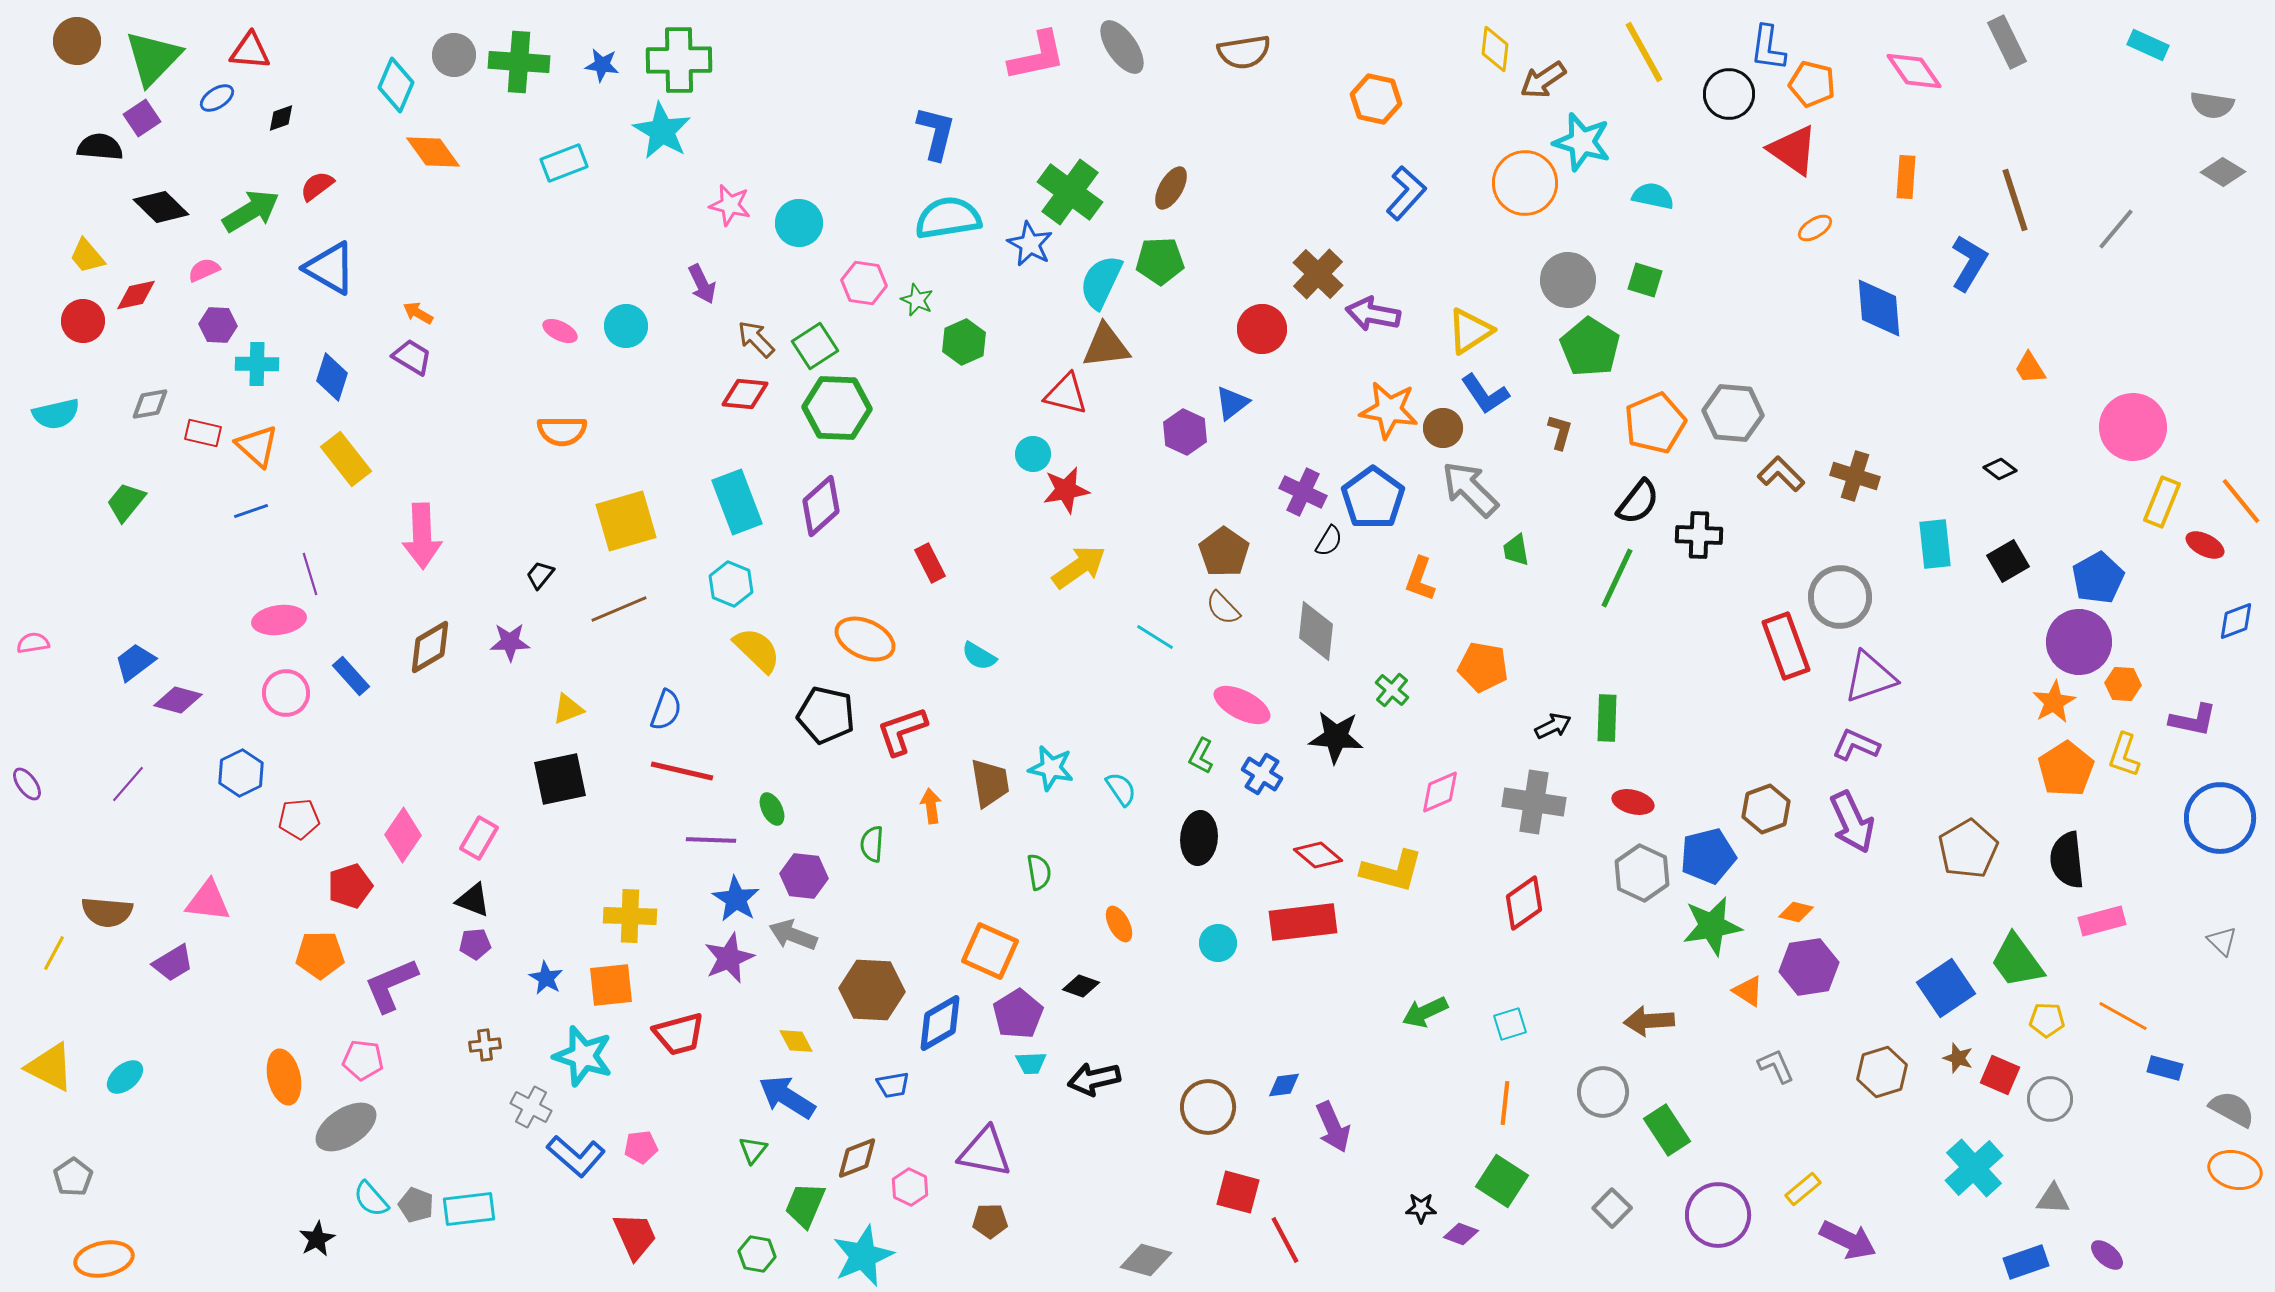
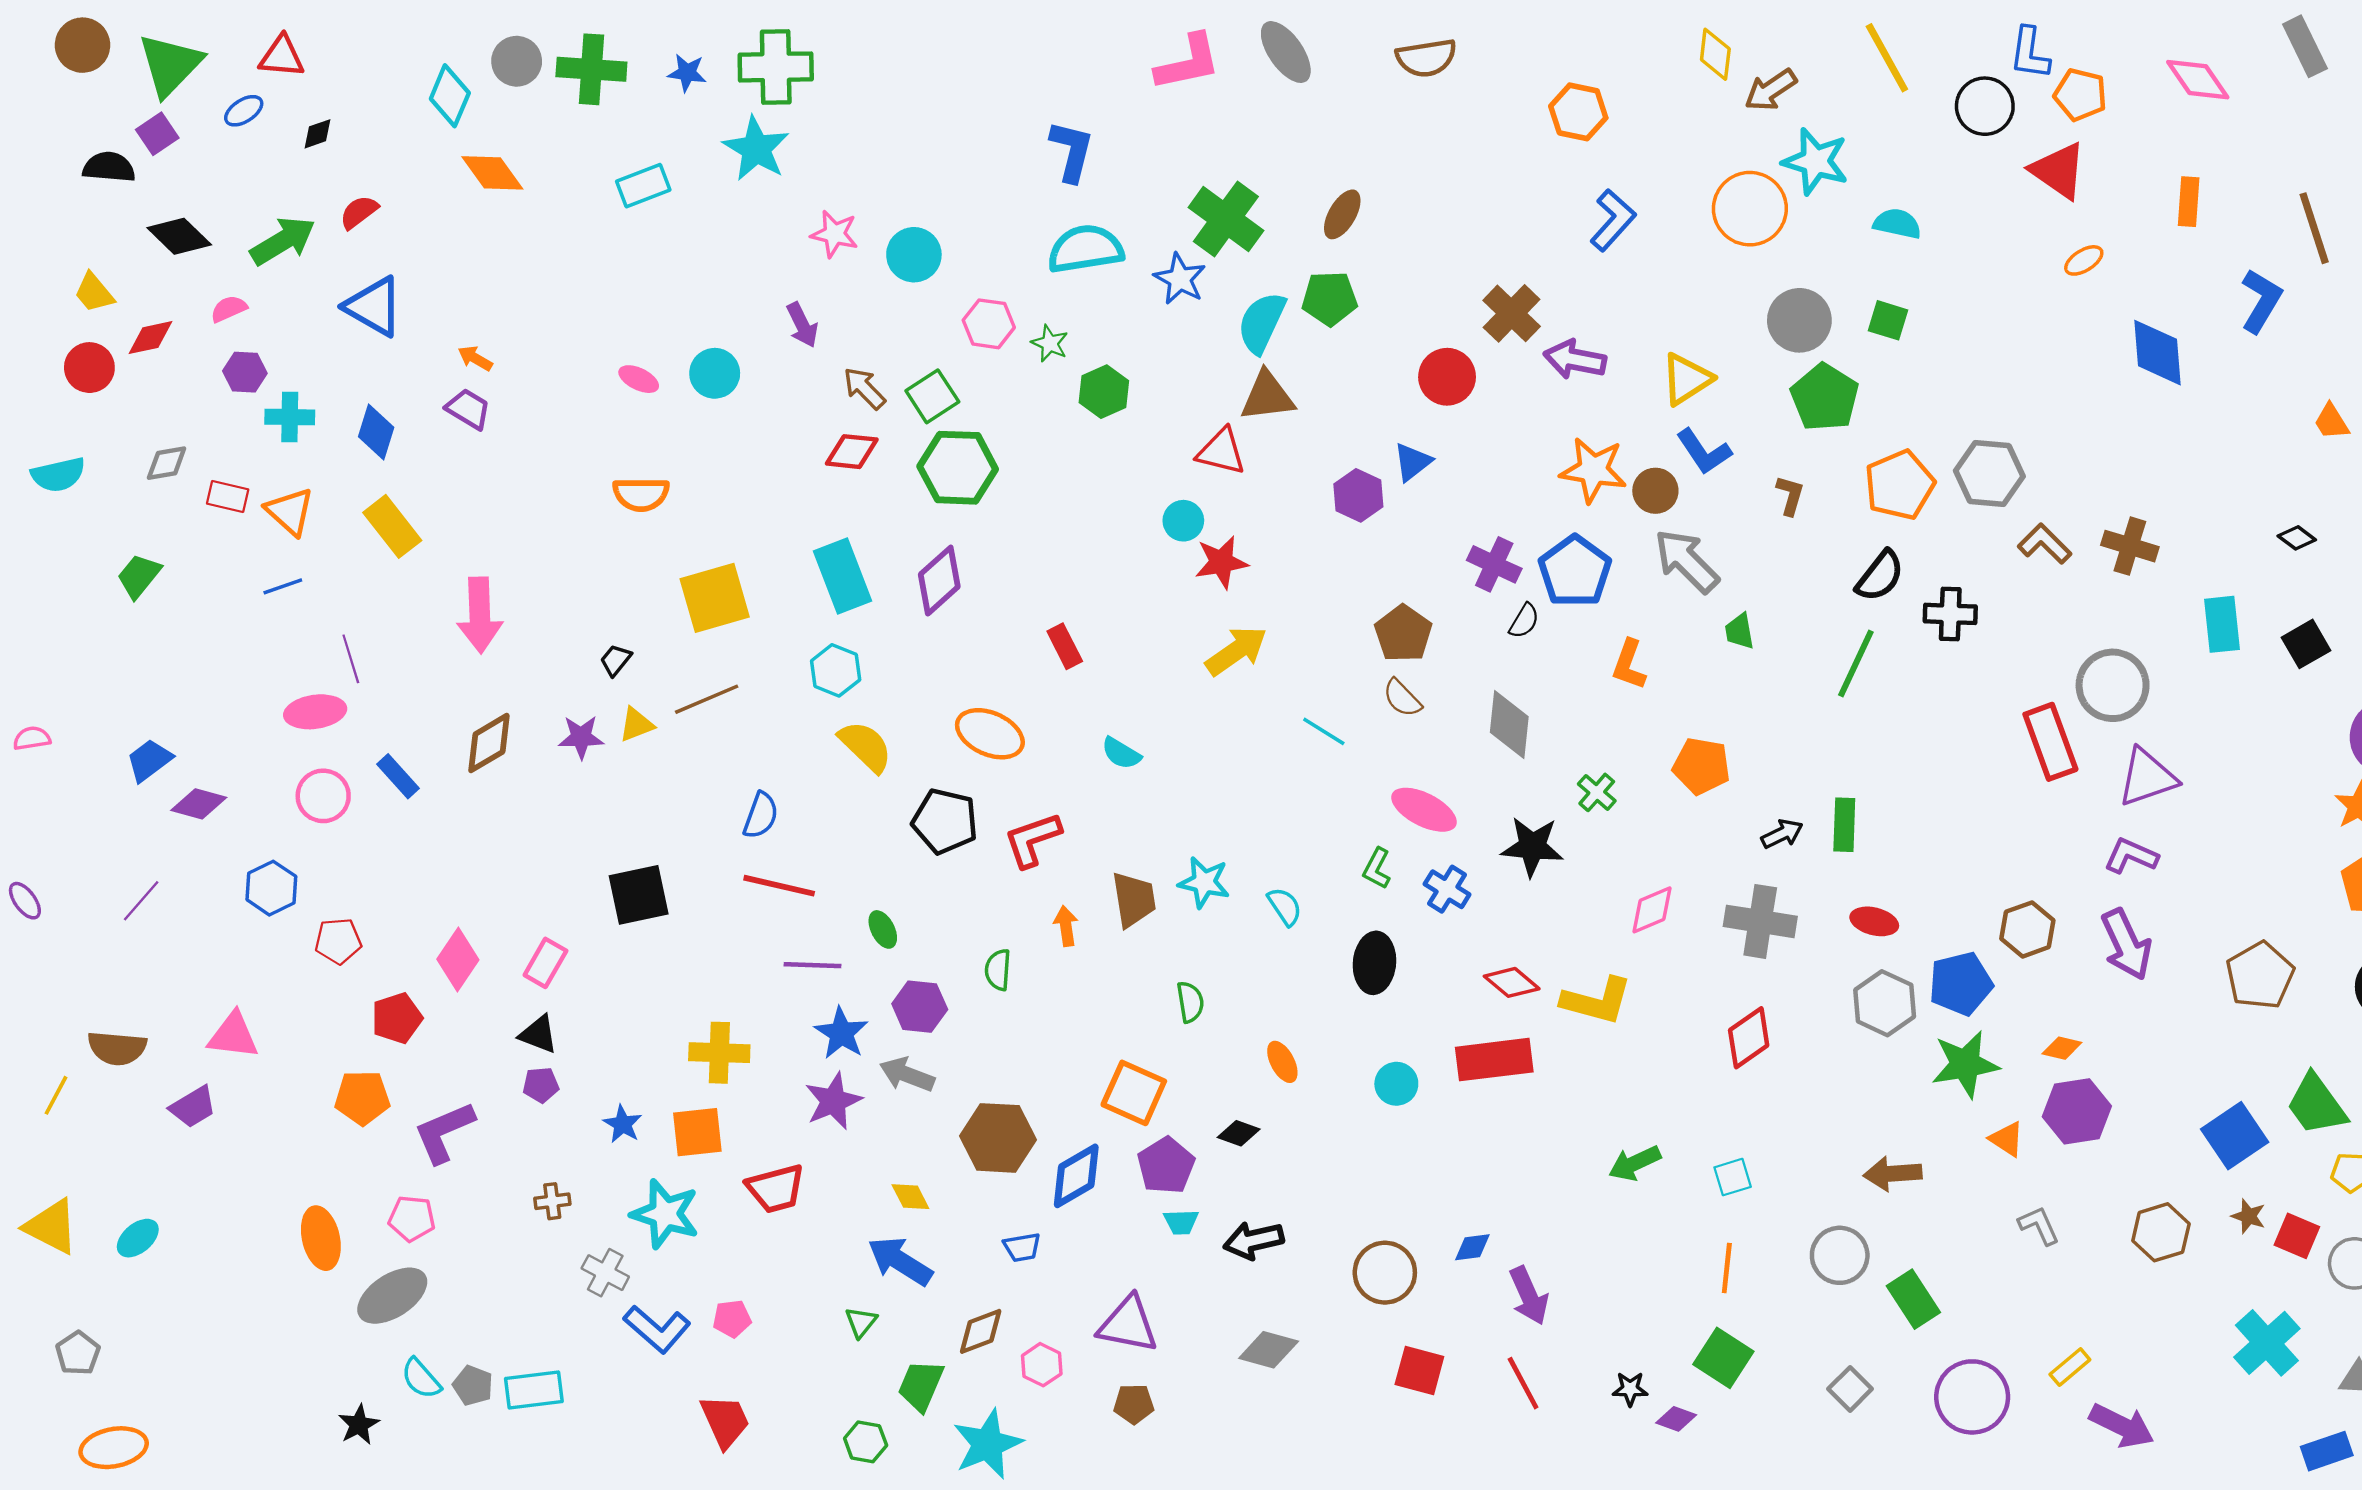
yellow triangle: (568, 709) -> (636, 725), moved
red line: (1285, 1240) -> (1523, 1383), moved
gray diamond: (1146, 1260) -> (1269, 1350), moved

